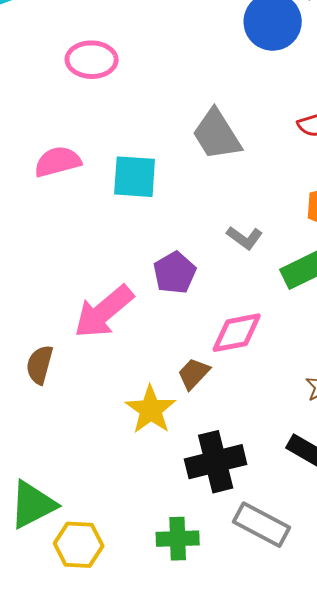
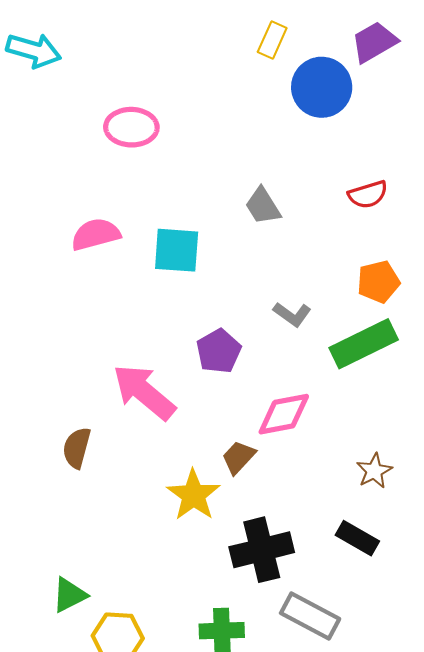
gray trapezoid: (217, 135) -> (263, 206), size x0.7
pink arrow: (104, 312) -> (144, 392), turned 80
green triangle: (33, 505) -> (69, 595), size x0.7

